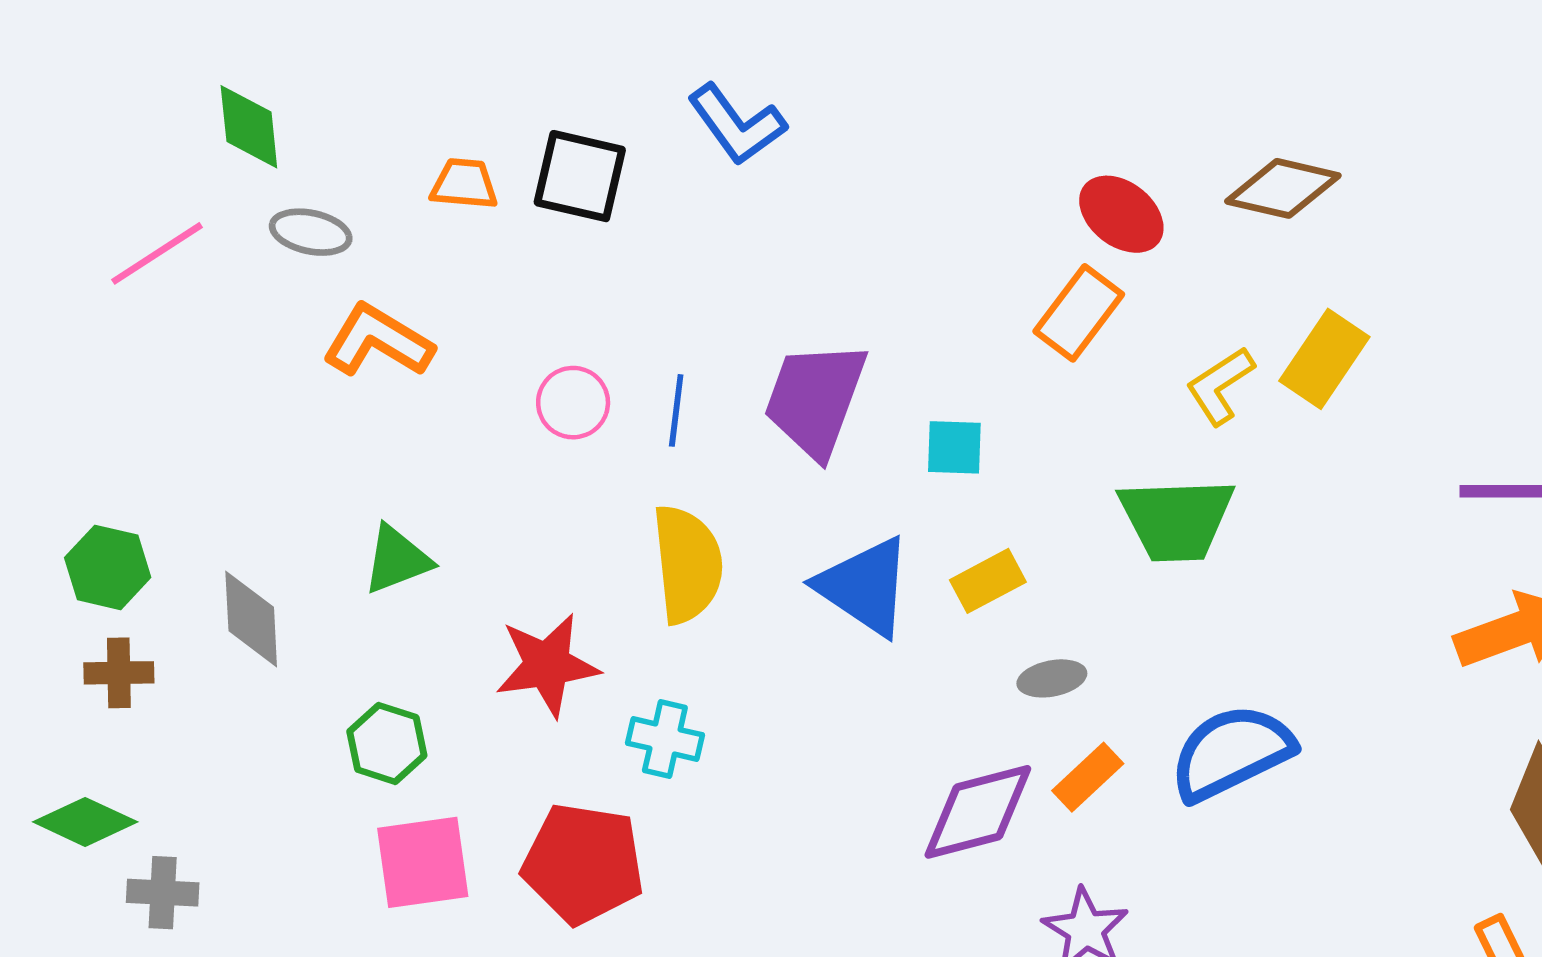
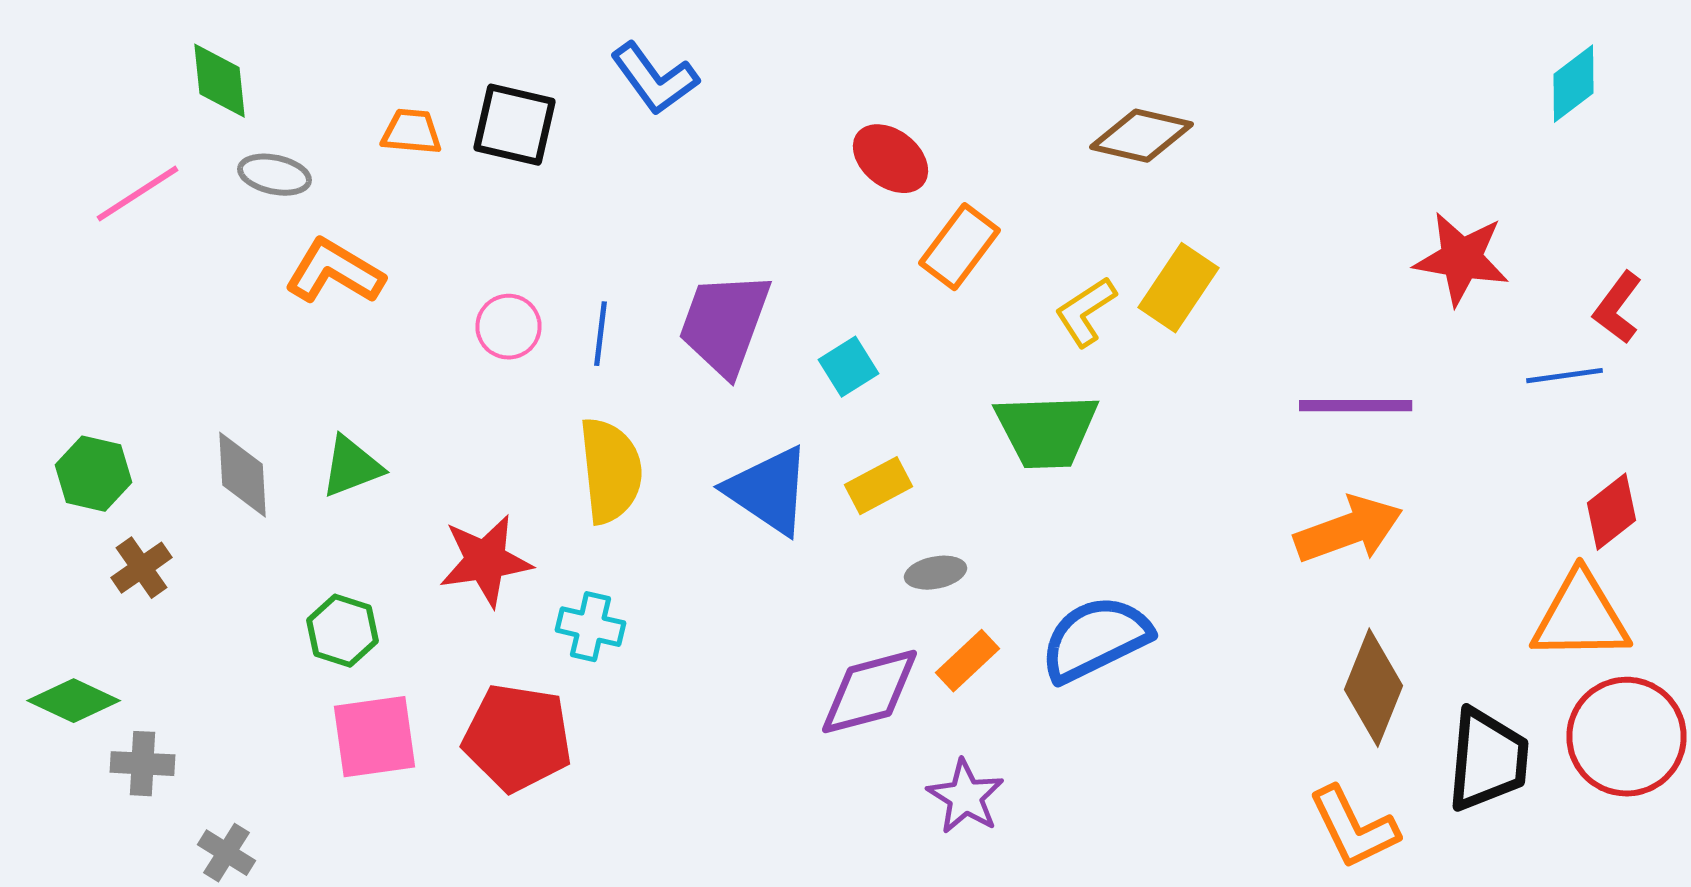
red ellipse: (1121, 214) -> (890, 159), moved
cyan square: (954, 447) -> (848, 367), turned -34
gray diamond: (251, 619) -> (242, 475), moved
brown cross: (119, 673) -> (142, 568), moved, turned -34

